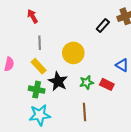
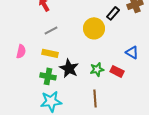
gray line: (40, 43) -> (51, 30), turned 64
yellow circle: (73, 53) -> (94, 28), moved
yellow rectangle: (39, 66) -> (50, 53), turned -35

